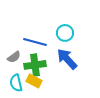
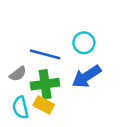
blue arrow: (67, 59) -> (87, 76), turned -80

